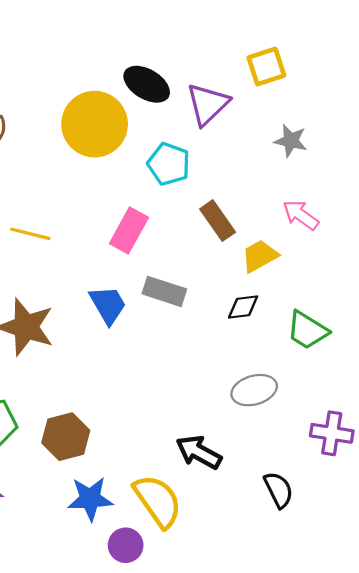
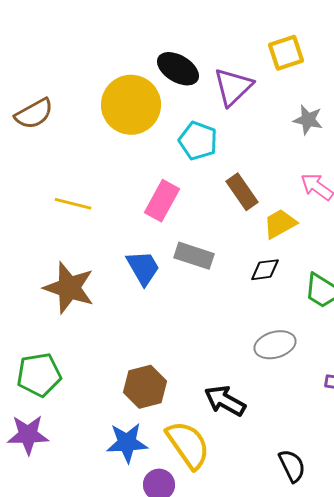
brown hexagon: (66, 437) -> (145, 387), moved
black semicircle: (279, 490) -> (292, 466), moved

